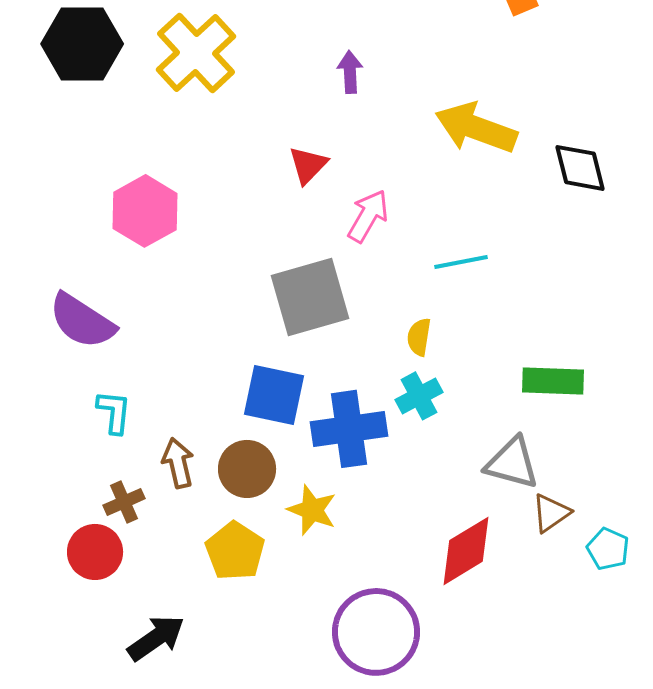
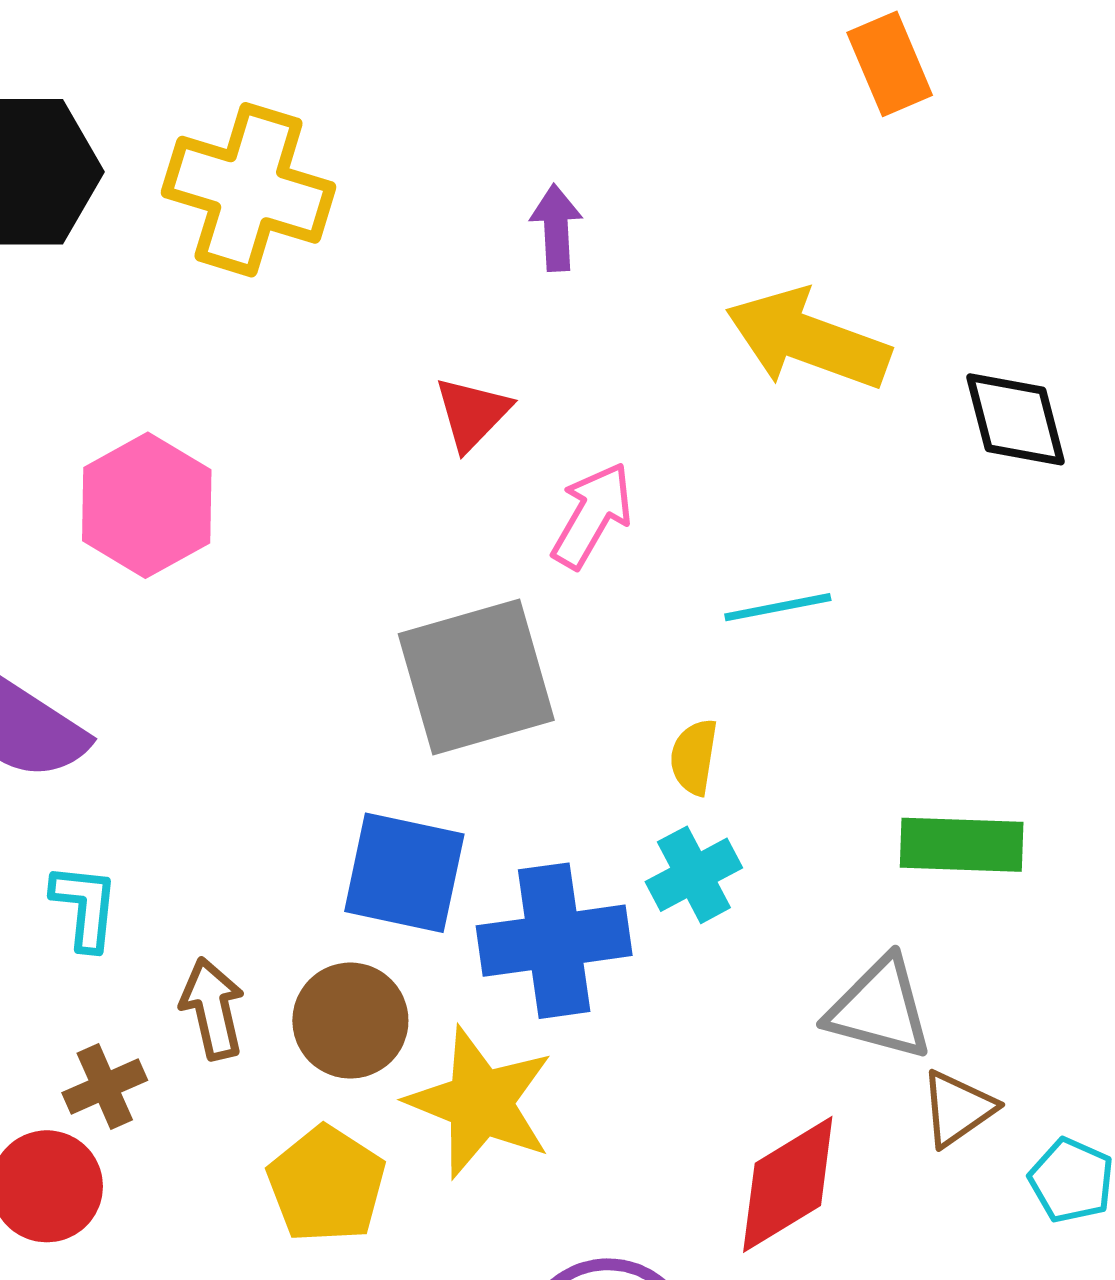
yellow cross: (196, 53) -> (249, 190), turned -30
yellow star: (312, 510) -> (480, 1102), size x1.5

